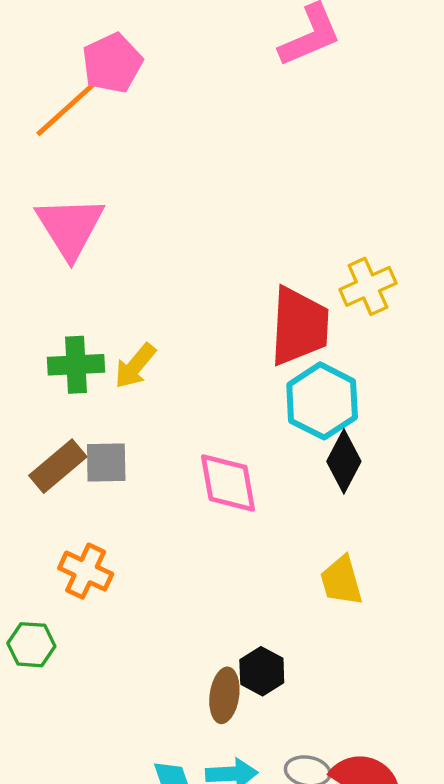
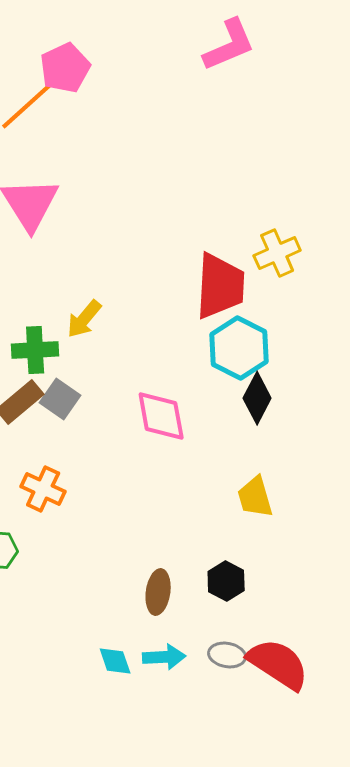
green cross: (76, 365) -> (35, 350), moved
gray square: (106, 463) -> (60, 399), turned 36
black hexagon: (262, 671) -> (226, 581), moved

